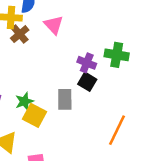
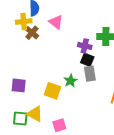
gray rectangle: (65, 99) -> (90, 74), moved
green star: (24, 101) -> (70, 81), moved

